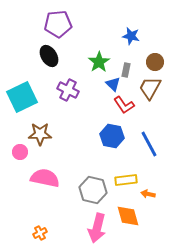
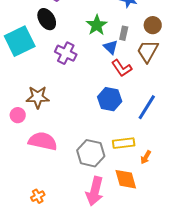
cyan square: (22, 97) -> (20, 41), moved
blue line: (149, 144) -> (147, 107), turned 60
orange arrow: (148, 194) -> (146, 157), turned -72

